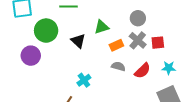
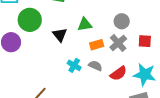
red square: (158, 43) -> (145, 41), moved
cyan star: (169, 68) -> (145, 75), size x1.6
cyan cross: (84, 80) -> (74, 65), moved, turned -32

